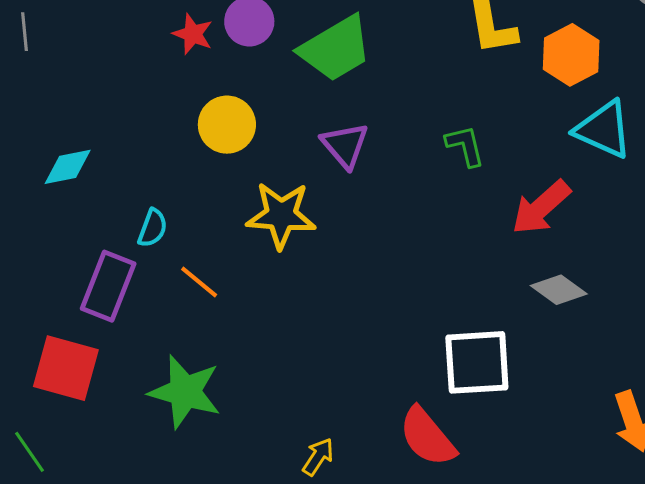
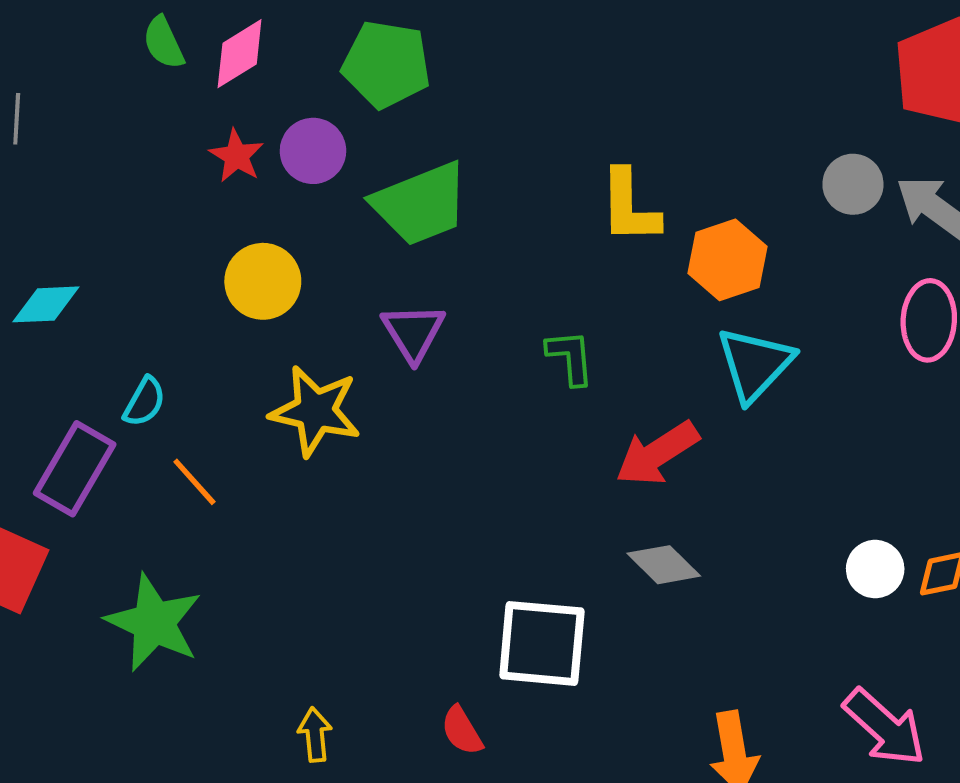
cyan triangle: (604, 129) -> (755, 364), turned 40
red semicircle: (427, 437) -> (462, 731), size x0.6
yellow arrow: (318, 457) -> (315, 735), turned -48

